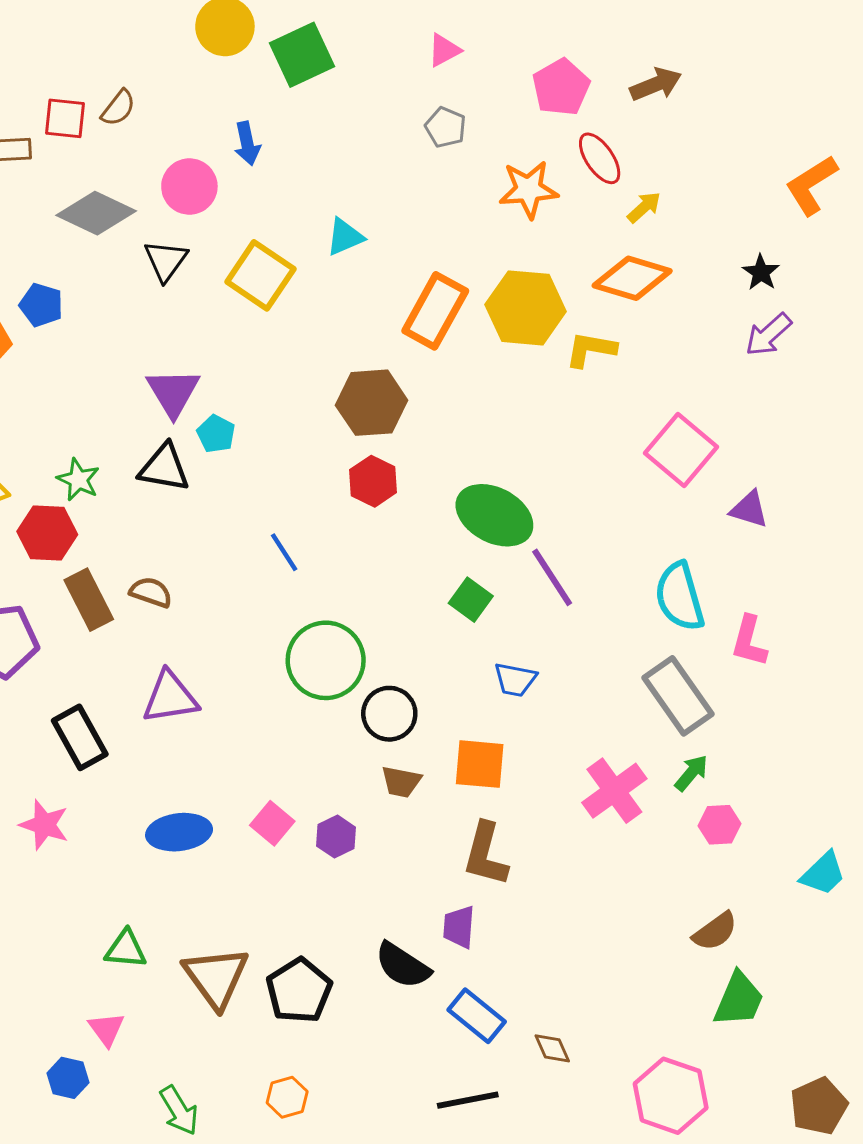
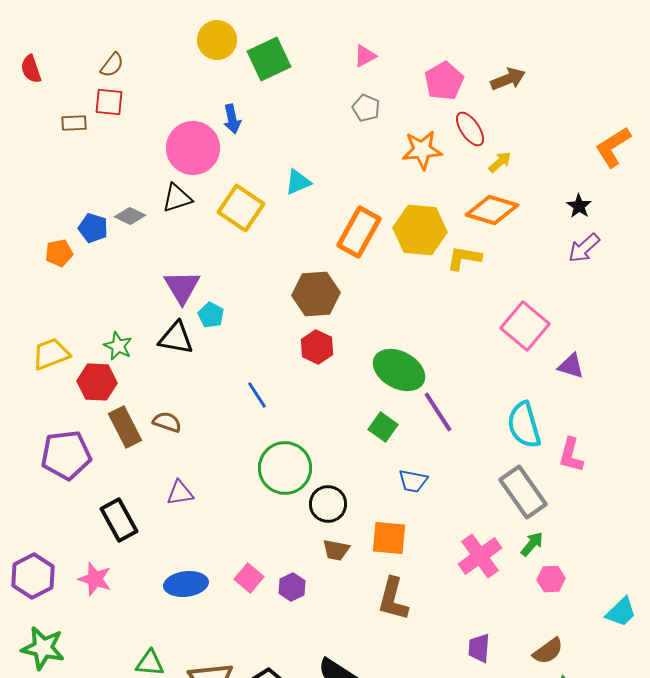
brown semicircle: (118, 108) -> (112, 65), moved
pink circle: (189, 187) -> (193, 148), size x1.4
gray diamond: (96, 213) -> (130, 216), moved, size x0.6
black triangle: (166, 261) -> (177, 198), turned 36
purple triangle: (170, 697) -> (180, 493), size x0.7
purple trapezoid: (459, 927) -> (479, 648), moved

